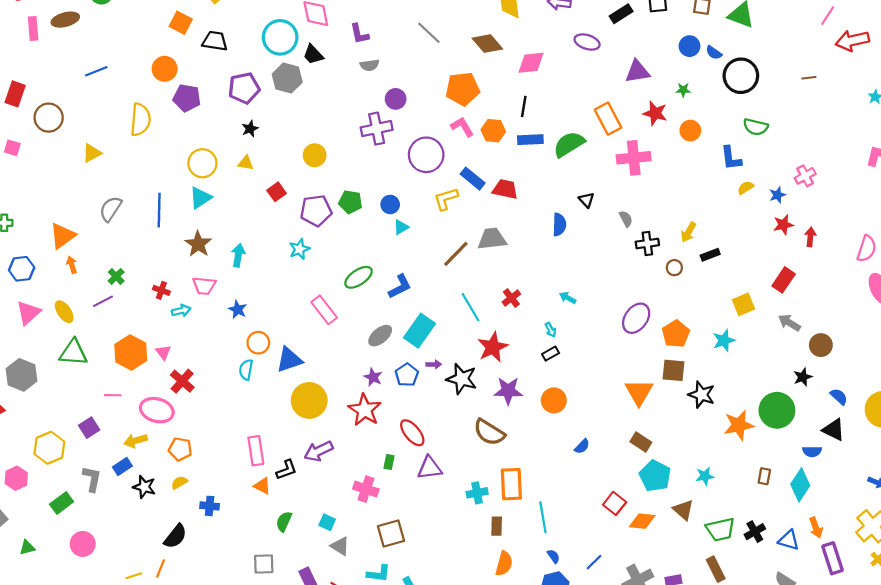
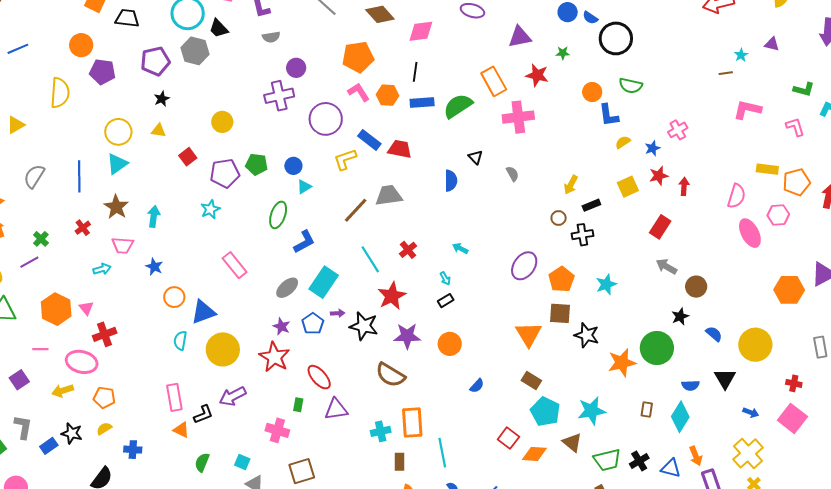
brown line: (809, 78) -> (726, 73), moved
orange circle: (690, 131) -> (592, 92), moved
black cross: (647, 243) -> (582, 235), moved
green ellipse: (359, 277) -> (278, 215), moved, turned -36
red cross: (161, 290) -> (83, 228), moved, turned 35
yellow square: (743, 304) -> (628, 187), moved
cyan semicircle: (246, 370) -> (180, 341), moved
red cross: (182, 381) -> (105, 334), turned 30
black triangle: (834, 430) -> (725, 379), moved, turned 35
blue rectangle: (122, 466) -> (49, 446), moved
cyan star: (705, 476) -> (591, 411), size x1.6

